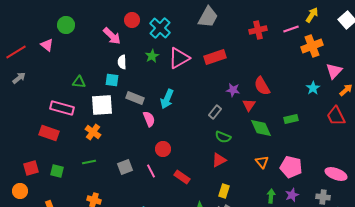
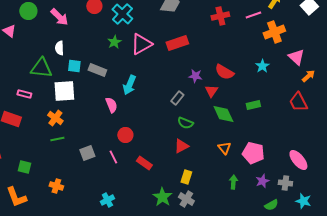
pink arrow: (112, 36) -> (59, 17), moved
white semicircle: (122, 62) -> (59, 48), moved
pink triangle: (334, 71) -> (296, 57), turned -30
green triangle: (79, 82) -> (41, 68), size x1.6
red semicircle: (262, 86) -> (224, 72), turned -30
cyan star: (313, 88) -> (262, 66), moved
gray rectangle: (135, 98) -> (97, 70), moved
pink rectangle: (62, 108) -> (24, 94), size x0.6
green line: (89, 162) -> (57, 139), moved
green square: (57, 171) -> (24, 167), moved
pink ellipse: (336, 174) -> (298, 160), turned 30
purple star: (292, 195) -> (262, 181), moved

